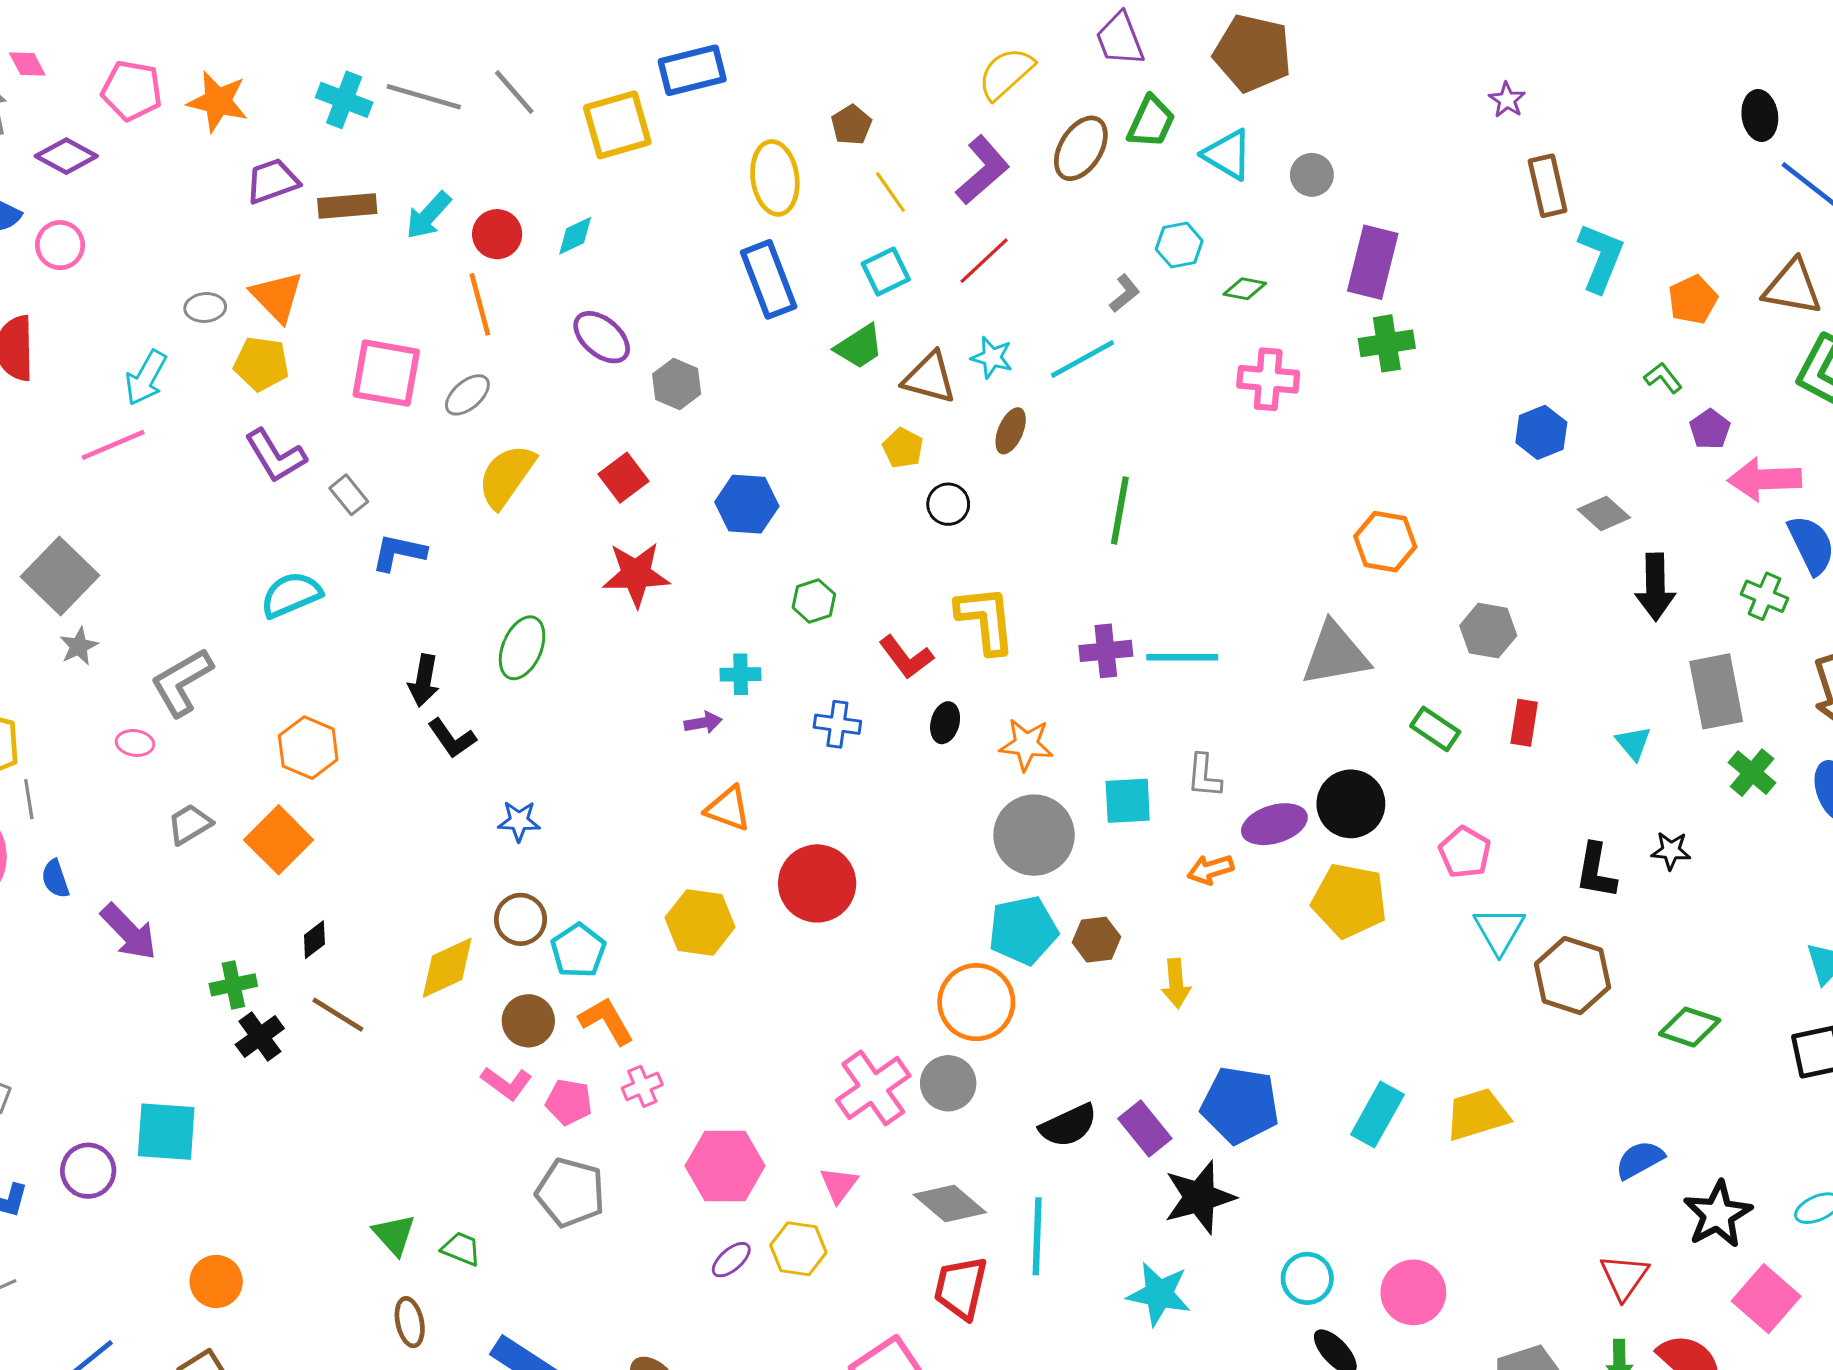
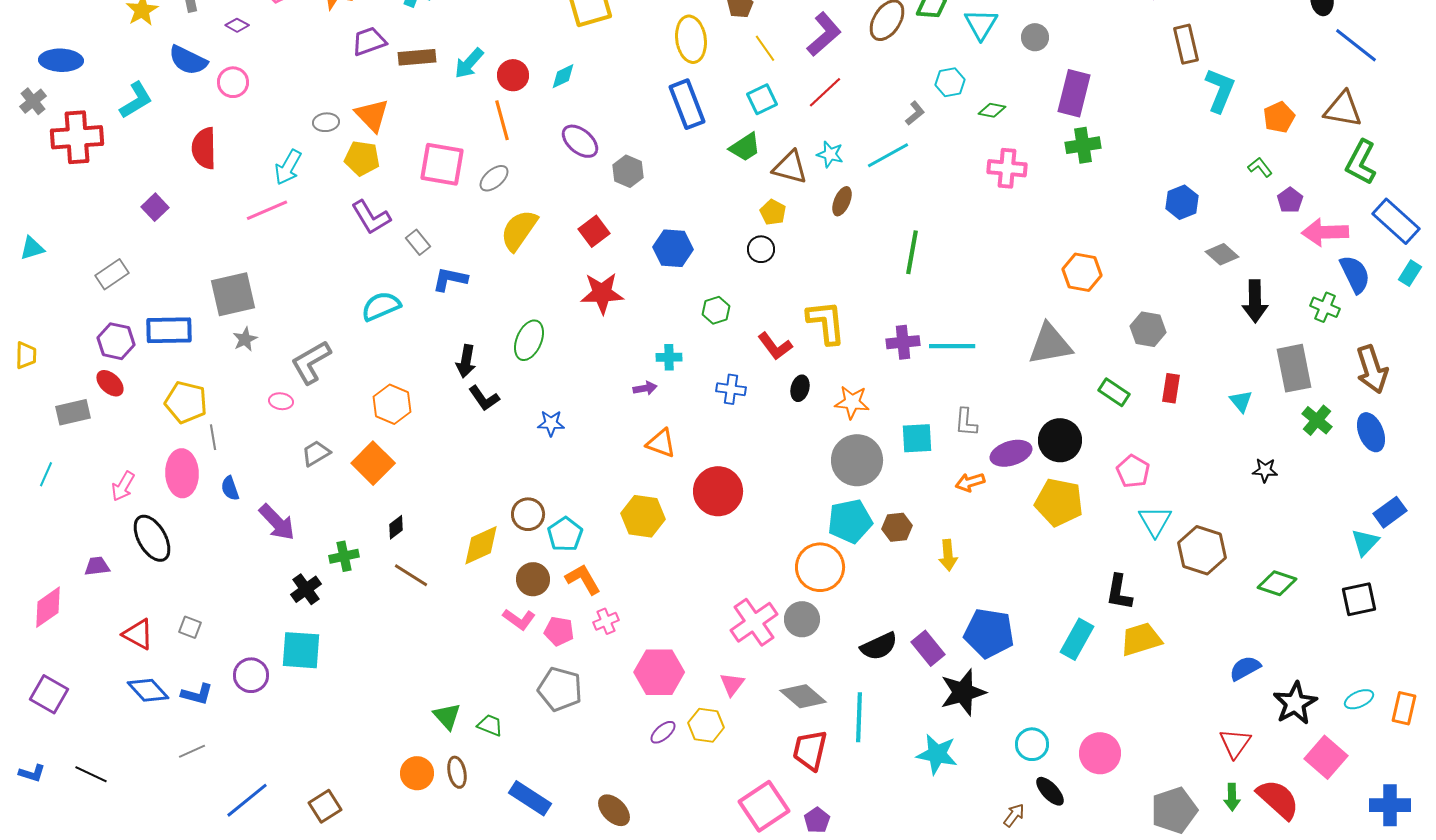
cyan triangle: (1228, 155) -> (981, 24), turned 30
purple diamond: (66, 156) -> (237, 25), size x0.6
black circle: (948, 504) -> (761, 249), moved
gray square: (60, 576) -> (233, 294), turned 33
blue star: (519, 821) -> (551, 423), moved
black L-shape: (1596, 871) -> (1119, 592), moved
black cross: (260, 1036) -> (306, 589), moved
orange circle: (216, 1281) -> (417, 773), moved

